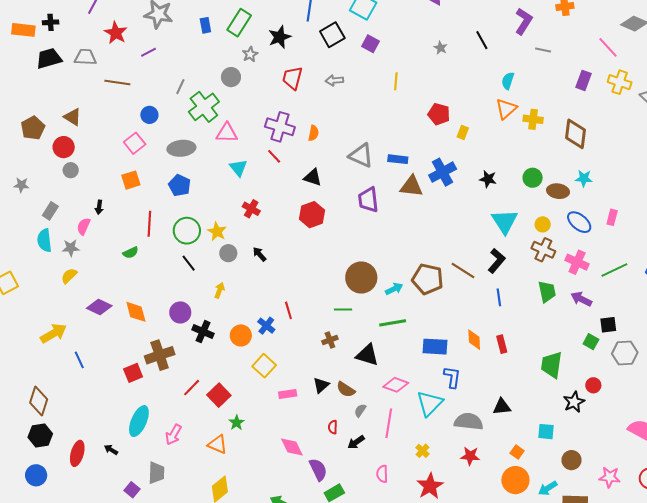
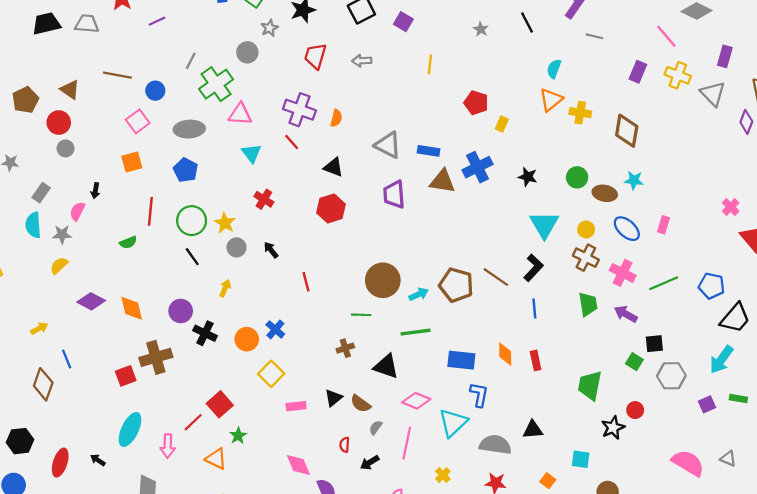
brown line: (117, 82) -> (117, 75), moved
red line: (288, 310) -> (306, 282), moved
yellow arrow: (54, 333) -> (39, 328), size x0.6
red line: (192, 388) -> (193, 422), moved
brown diamond: (39, 401) -> (43, 384), moved
pink arrow: (173, 435) -> (168, 446), turned -30

